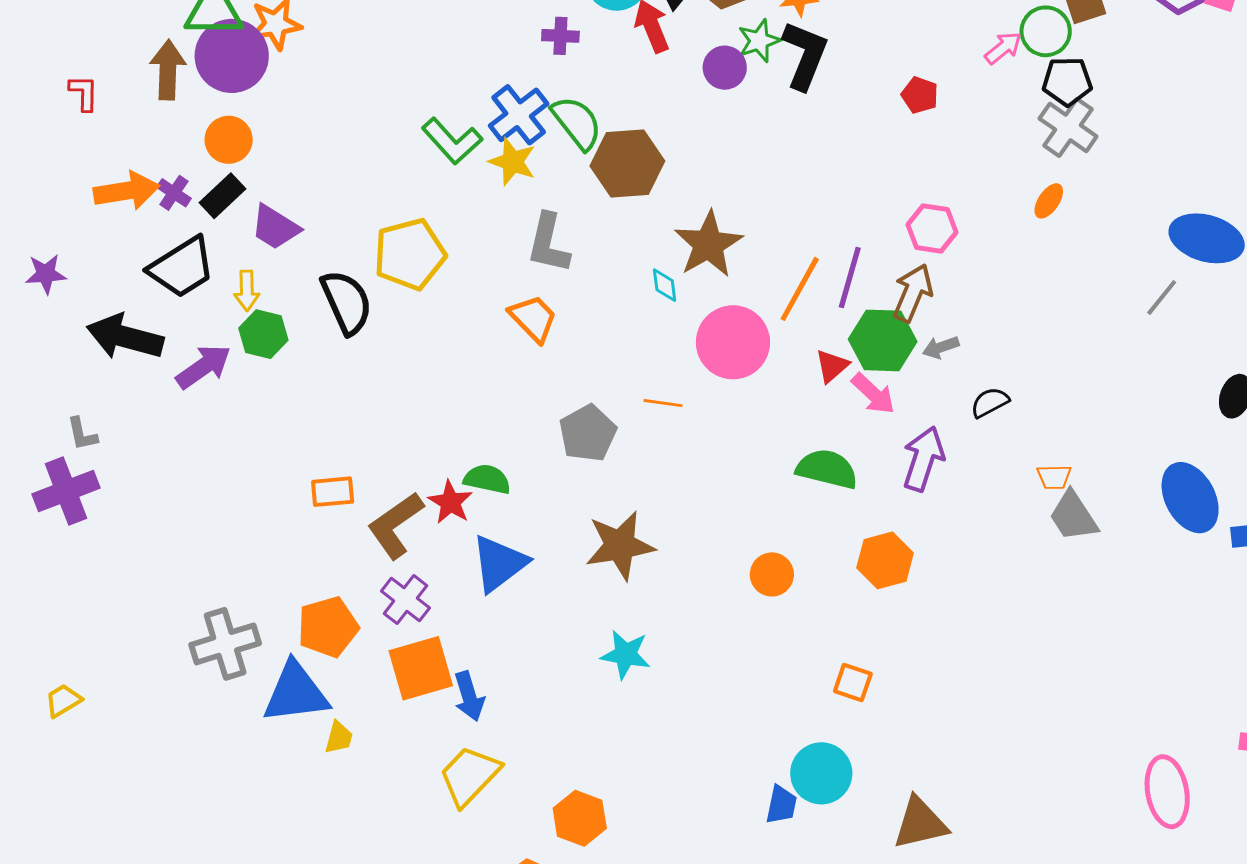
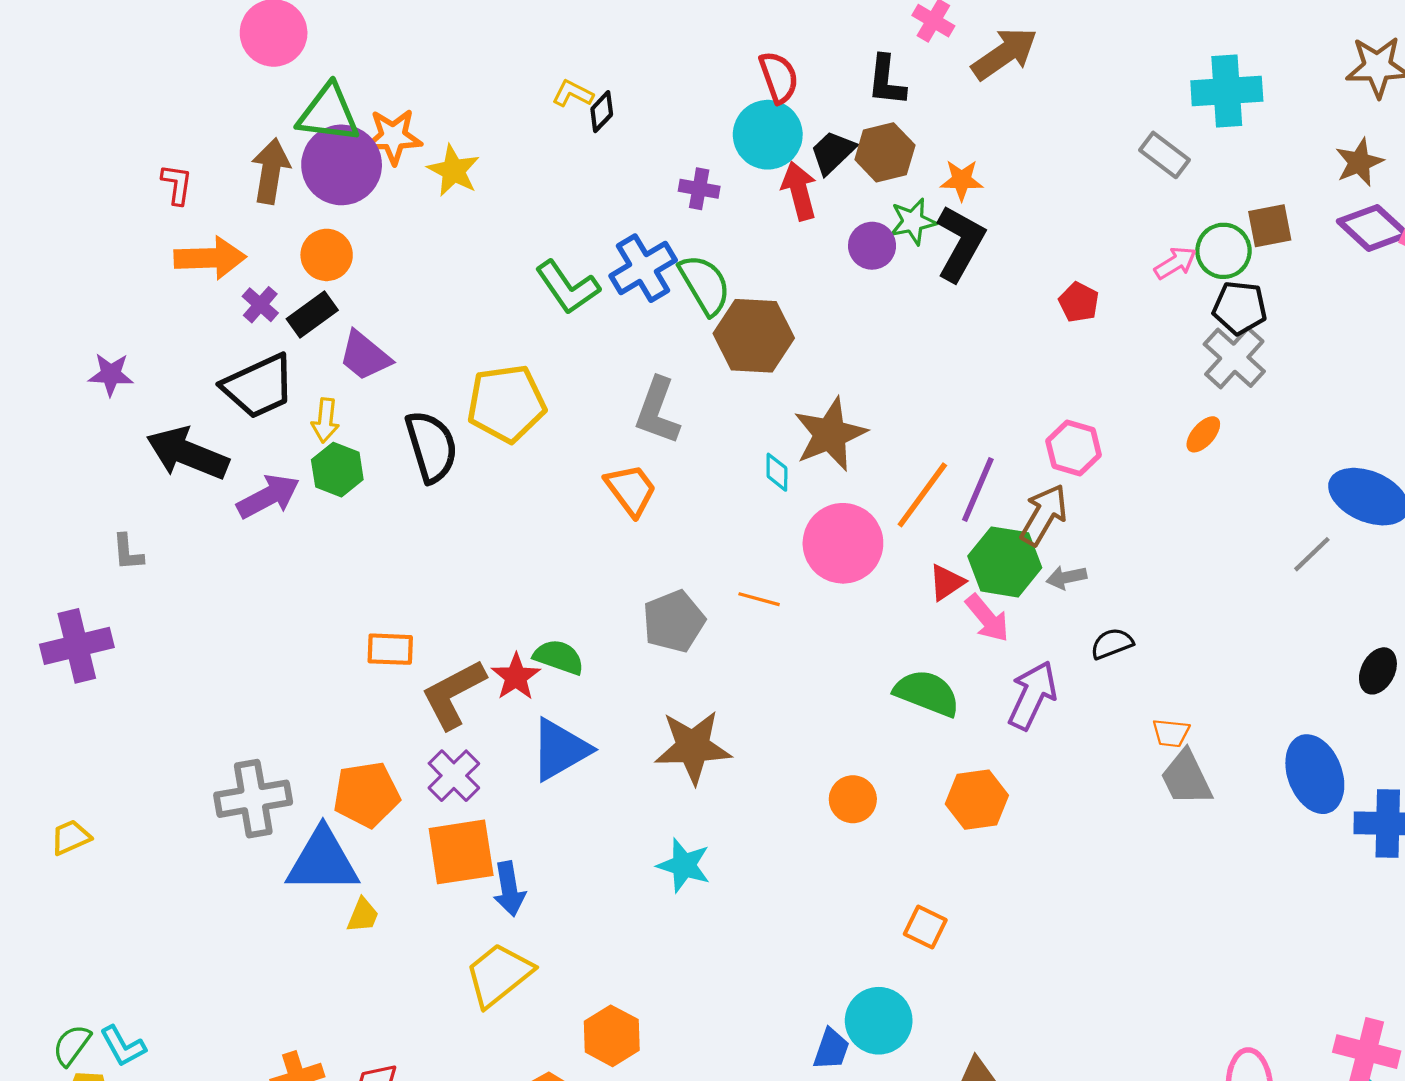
yellow star: (513, 162) -> (454, 171), moved
orange arrow: (126, 191) -> (210, 258), moved
purple cross: (66, 491) -> (77, 646), moved

